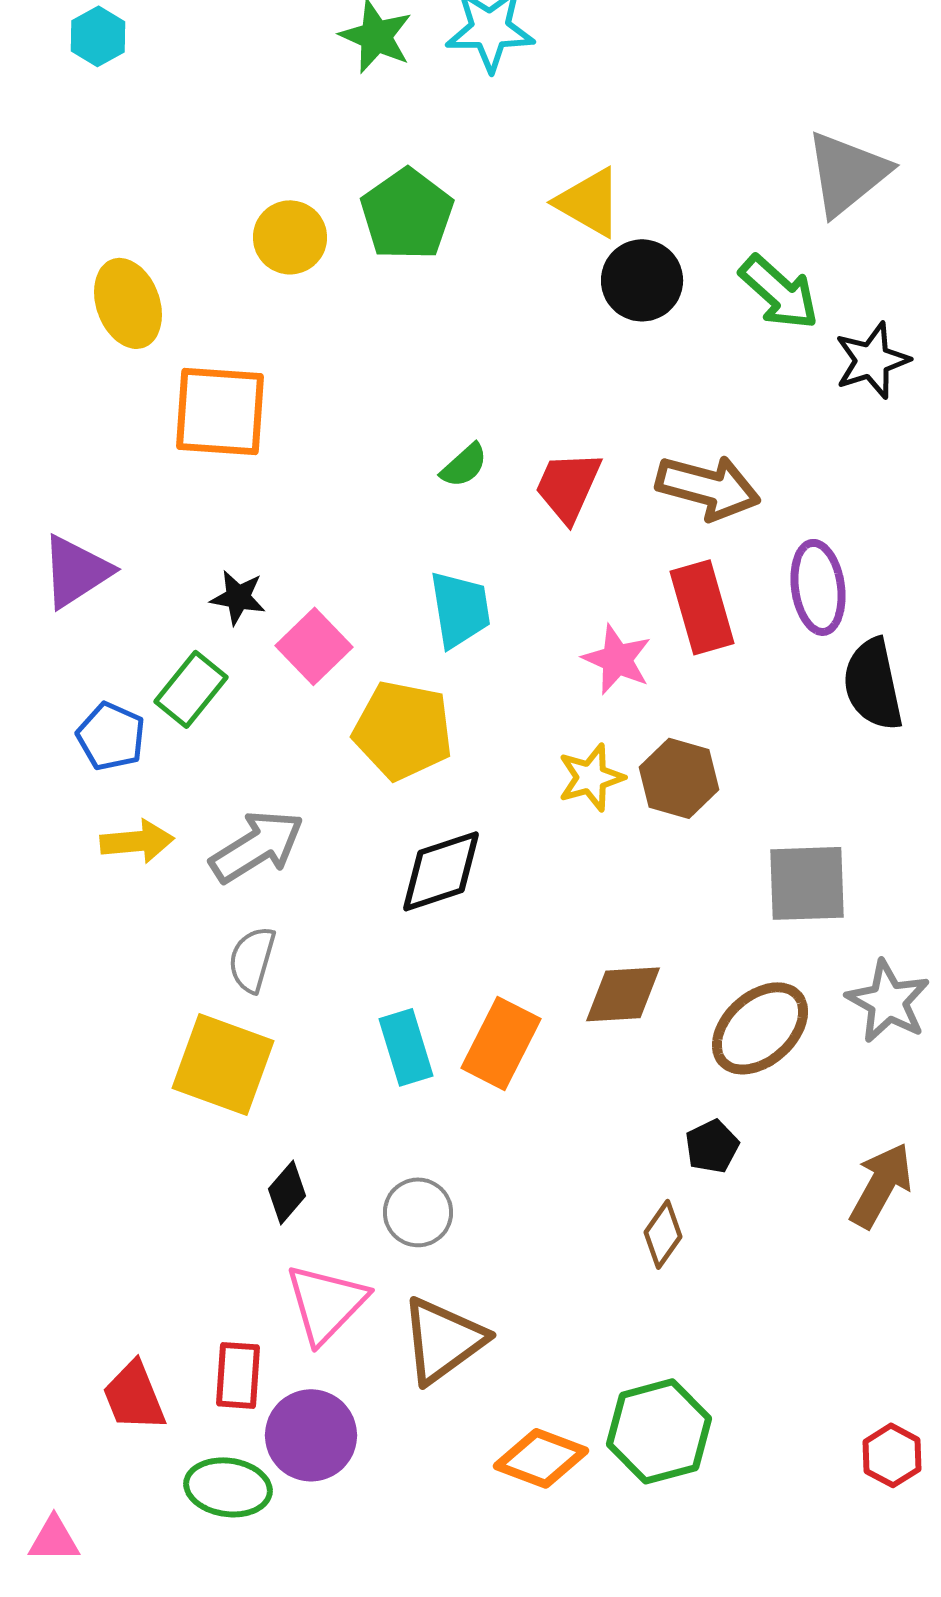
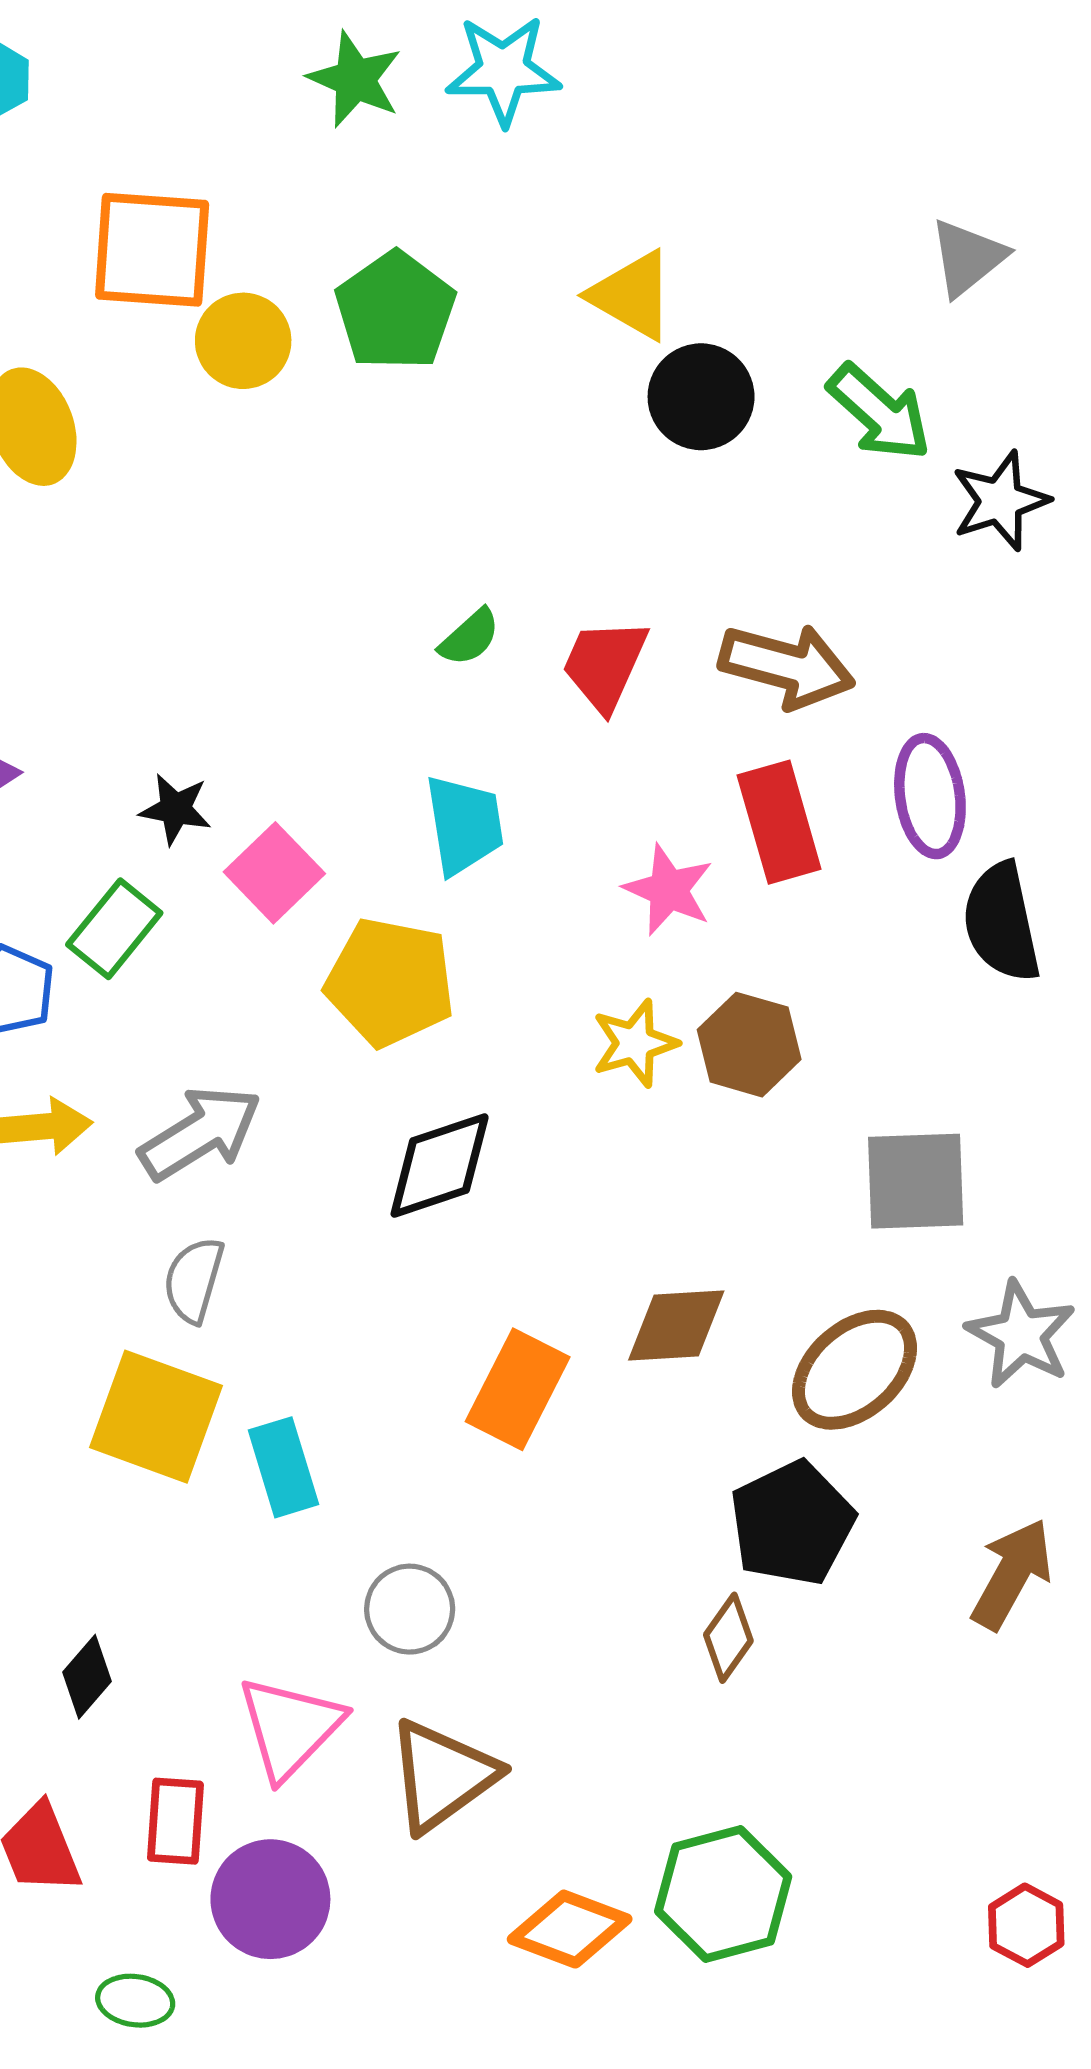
gray triangle: (847, 173) -> (968, 258), size x0.7
orange square: (220, 411) -> (152, 250), moved
cyan rectangle: (406, 1047) -> (283, 1467), moved
black pentagon: (712, 1146) -> (792, 1523), size x1.8
black diamond: (287, 1192) -> (87, 1677), moved
green ellipse: (228, 1487) -> (135, 2001), moved, size x0.7

